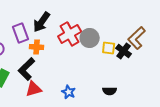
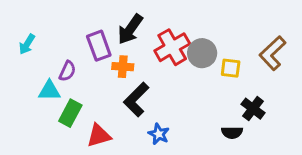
black cross: (124, 51) -> (253, 109), moved
black L-shape: (27, 69) -> (136, 100), moved
red triangle: (34, 89) -> (99, 136), moved
blue star: (69, 92) -> (159, 134), moved

